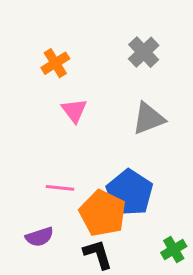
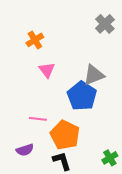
gray cross: (144, 52) -> (105, 24), moved
blue pentagon: (129, 193) -> (82, 96), moved

